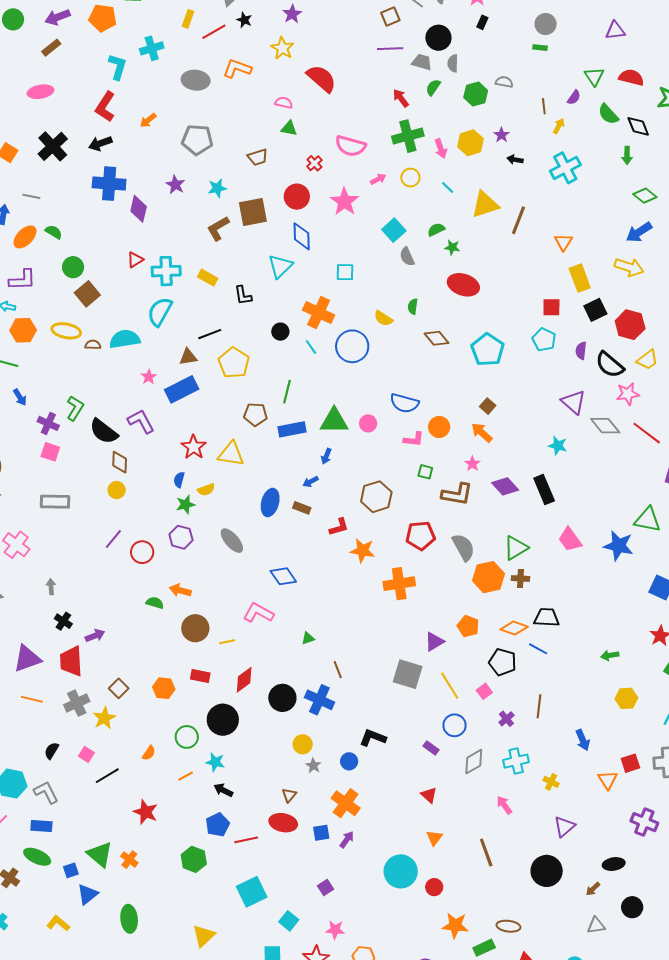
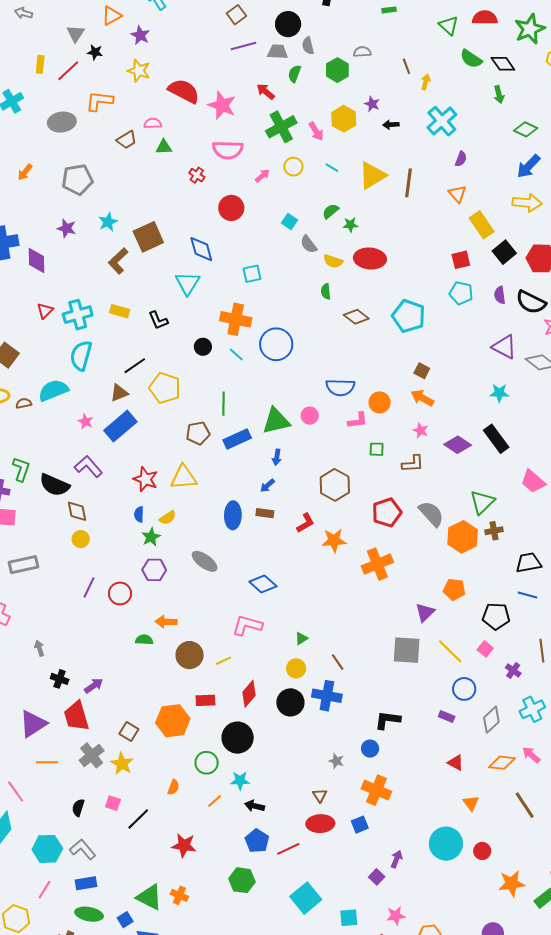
purple semicircle: (574, 97) -> (461, 159), moved
brown trapezoid: (258, 157) -> (127, 140), moved
red circle: (297, 197) -> (231, 208), moved
pink star: (345, 202) -> (222, 105), moved
cyan square: (394, 230) -> (290, 222), size x0.7
yellow semicircle: (383, 318) -> (333, 261), moved
brown L-shape: (457, 494) -> (413, 464), size x0.7
orange diamond: (514, 628) -> (502, 763), moved
orange hexagon: (164, 688) -> (173, 721), size x1.5
yellow circle: (303, 744) -> (296, 668), moved
purple arrow: (347, 840) -> (397, 859), moved
cyan square: (289, 921) -> (349, 918), turned -30

